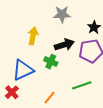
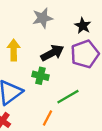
green line: (82, 85) -> (68, 97), moved

